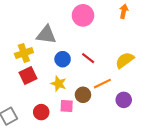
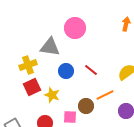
pink circle: (83, 15) -> (75, 28), moved
yellow star: (59, 84) -> (52, 95), moved

